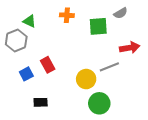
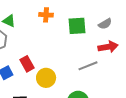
gray semicircle: (121, 13) -> (105, 24), moved
yellow circle: (86, 79) -> (46, 78), moved

